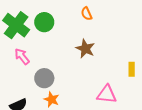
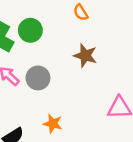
gray circle: (44, 78) -> (38, 78), moved

